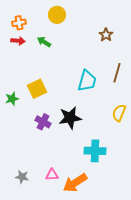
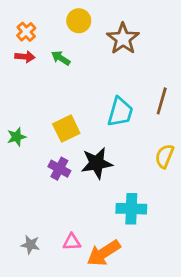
orange cross: (19, 23) -> (26, 32), turned -32
brown star: (106, 35) -> (123, 39), moved, size x1.6
yellow square: (37, 89) -> (66, 129), moved

